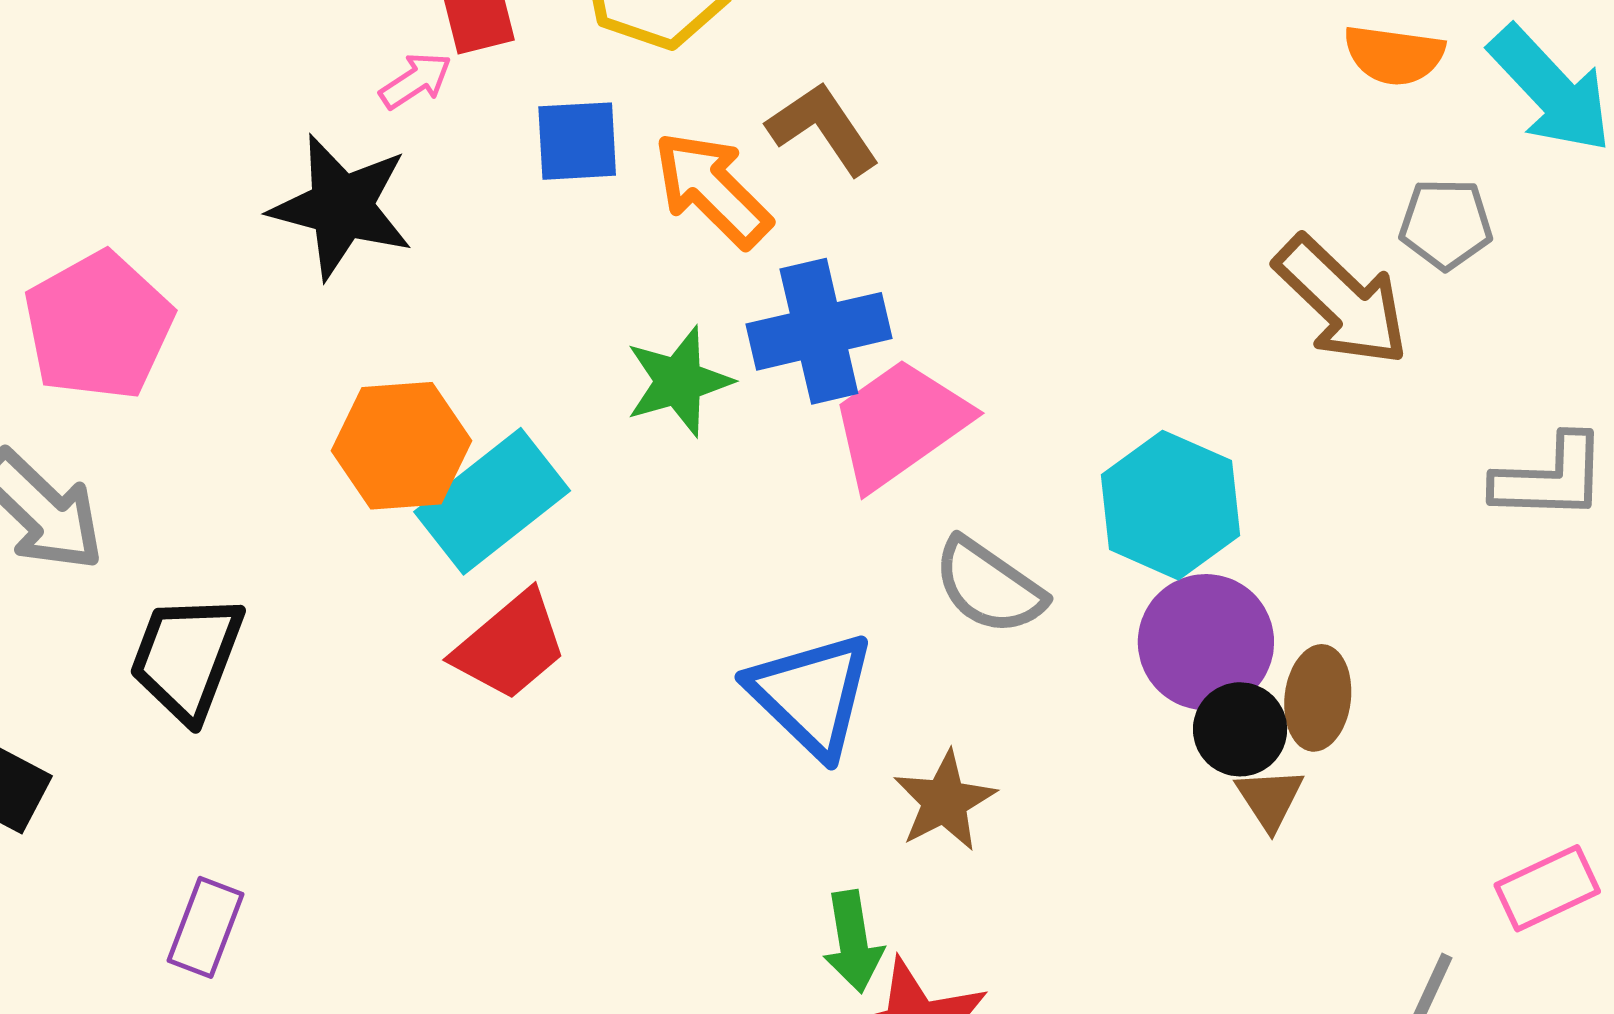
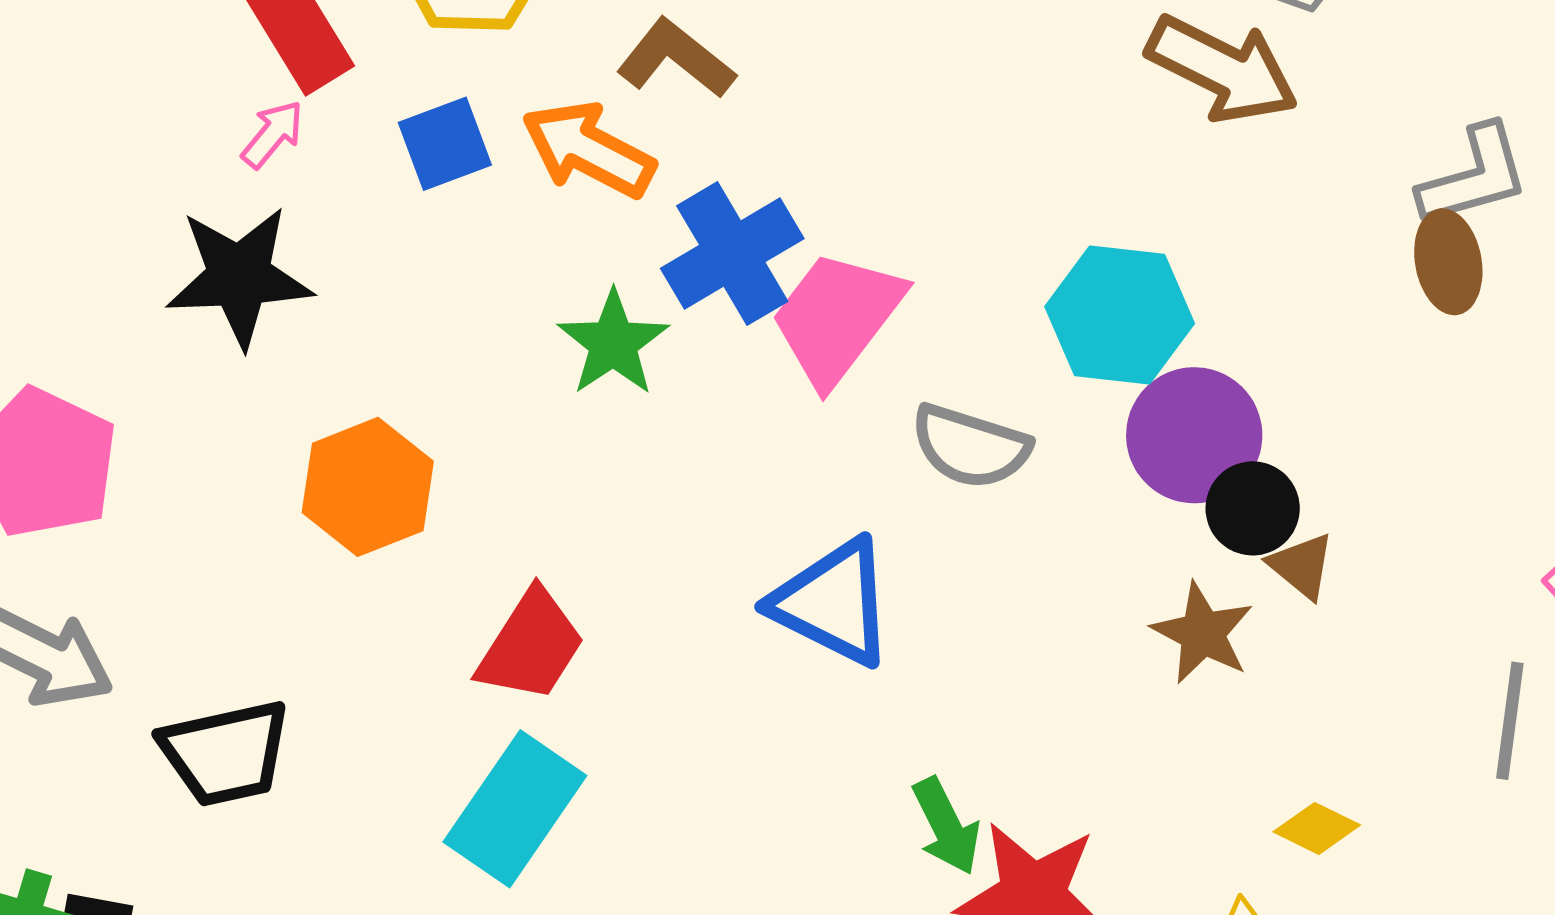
cyan rectangle: (492, 501) -> (515, 809), moved
black trapezoid: (187, 657) -> (226, 753), turned -106
brown ellipse: (1318, 698) -> (1448, 262), moved
brown star: (945, 801) -> (1203, 633), moved

